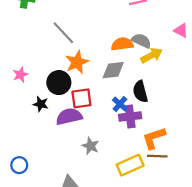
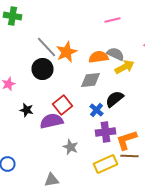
orange star: (77, 62) -> (66, 52), moved
black circle: (59, 83) -> (42, 69), moved
black semicircle: (140, 92) -> (114, 99), turned 66
red square: (81, 98) -> (62, 105), turned -30
purple cross: (130, 116) -> (106, 132), moved

